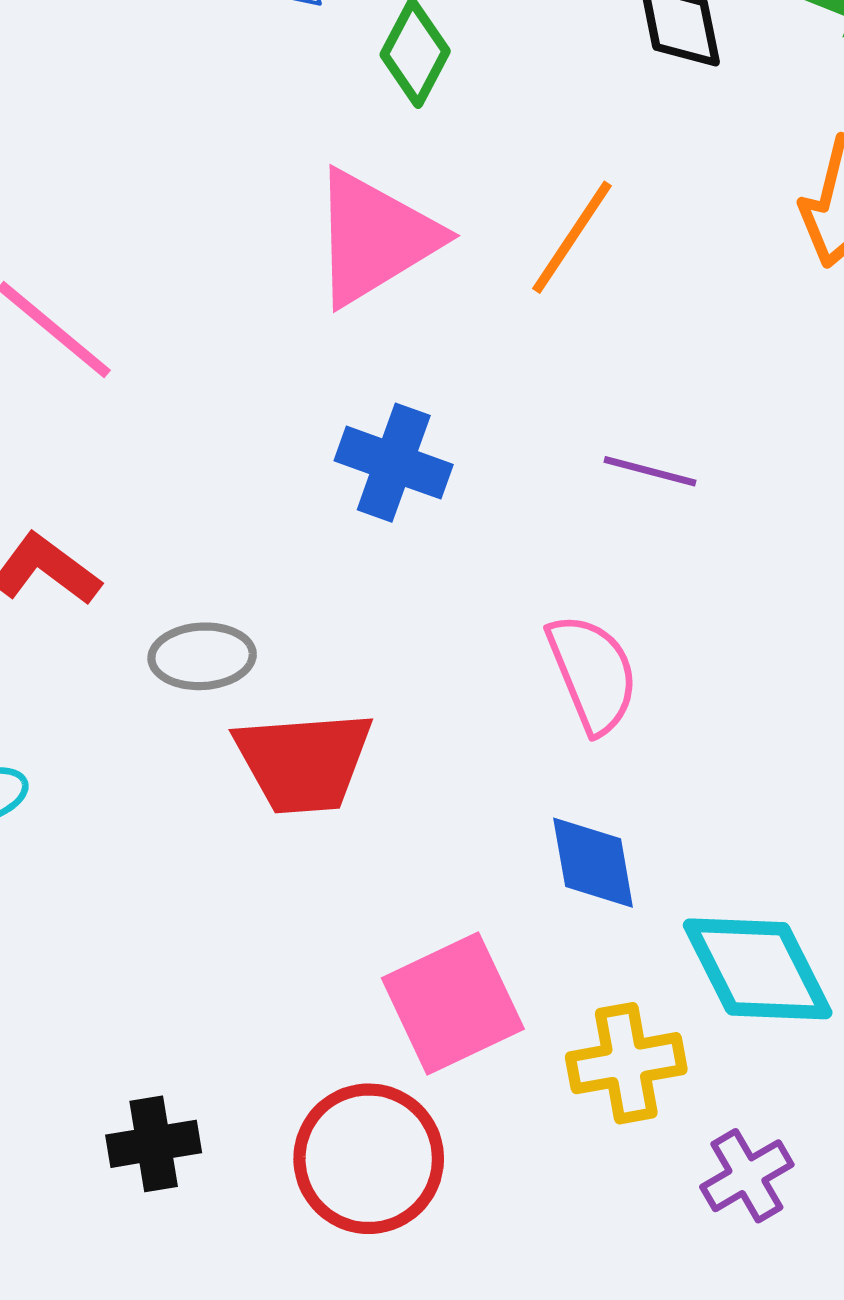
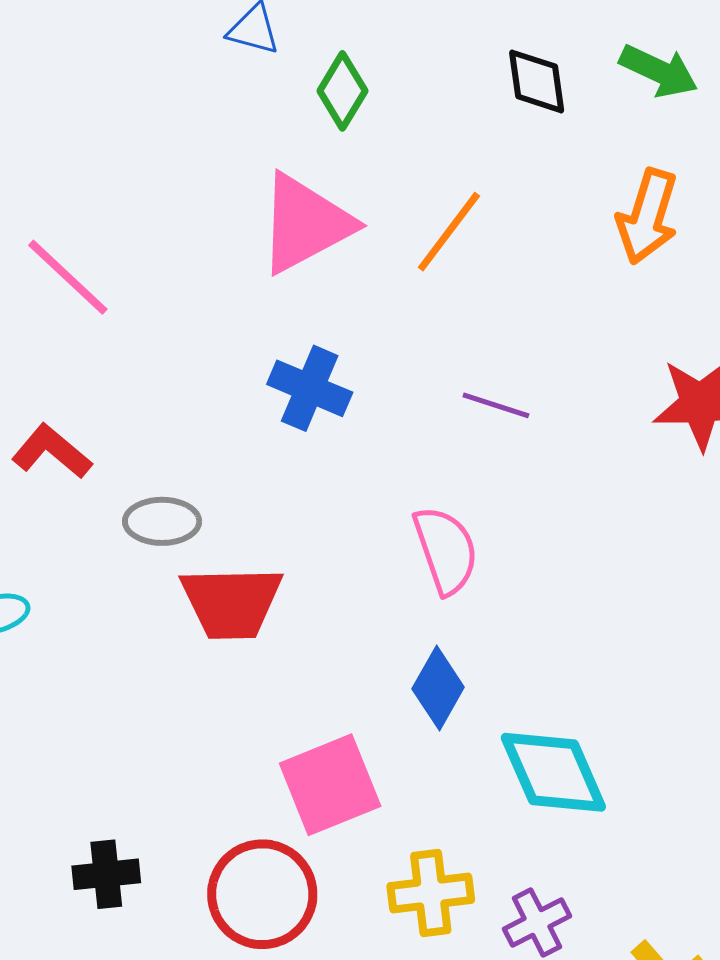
blue diamond: (593, 863) -> (438, 688), turned 36
yellow cross: (626, 1063) -> (431, 893), moved

